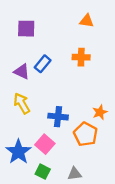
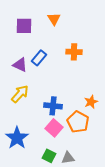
orange triangle: (87, 21) -> (54, 19), moved, turned 48
yellow arrow: (22, 103) -> (20, 94), turned 72
pink square: (45, 144) -> (54, 128), moved
green square: (43, 172) -> (49, 156), moved

